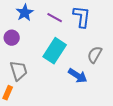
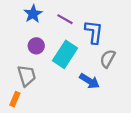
blue L-shape: (82, 17) -> (94, 32), moved
purple circle: (12, 38) -> (36, 46), moved

